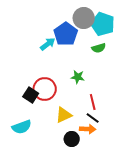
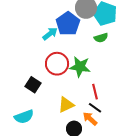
green star: (78, 77) -> (80, 67), size x1.5
red circle: (45, 89) -> (57, 64), moved
orange arrow: (88, 129) -> (90, 119), turned -140

